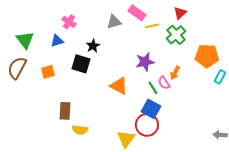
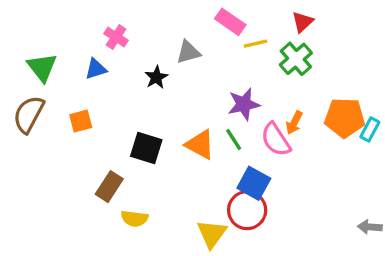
gray triangle: (114, 22) -> (188, 52), moved
orange pentagon: (207, 56) -> (345, 118), moved
black square: (81, 64) -> (146, 148), moved
pink semicircle: (164, 83) -> (276, 140), size x1.5
green line: (153, 88) -> (234, 140), moved
brown rectangle: (65, 111) -> (109, 187), turned 30

